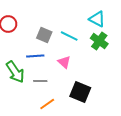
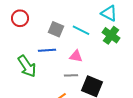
pink triangle: (64, 62) -> (76, 56), turned -32
gray line: (40, 81) -> (71, 75), moved

